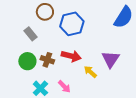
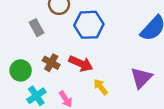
purple triangle: (111, 59) -> (141, 78), moved
green circle: (27, 61) -> (21, 70), moved

